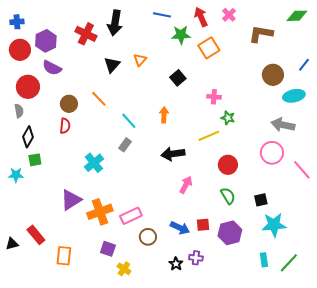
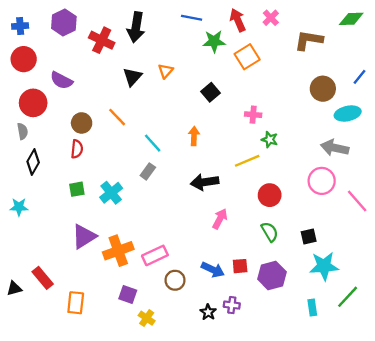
purple hexagon: (46, 41) -> (64, 22), moved
green square: (35, 160) -> (77, 189), moved
green line: (289, 263) -> (348, 297), moved

